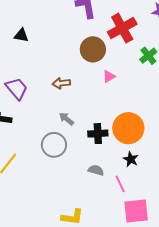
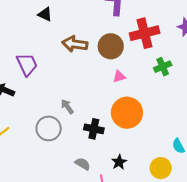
brown arrow: (61, 83) -> (75, 44), moved, size x1.4
orange circle: (128, 128) -> (127, 113), moved

